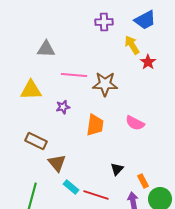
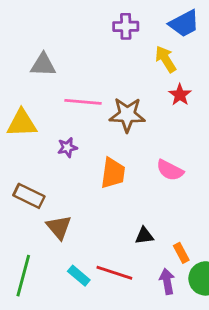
red star: (148, 62) -> (180, 95), moved
black triangle: (117, 169) -> (144, 236), turned 40
cyan rectangle: (71, 187) -> (79, 276), moved

